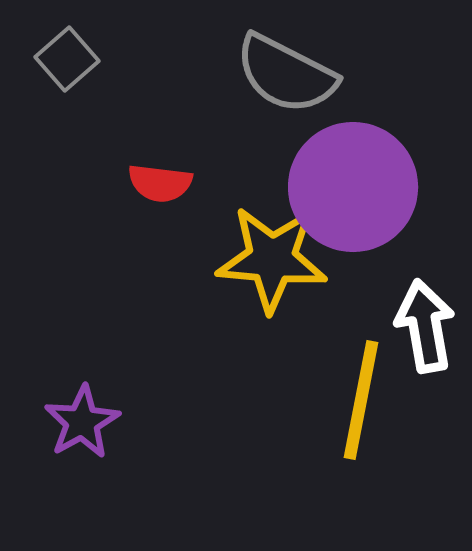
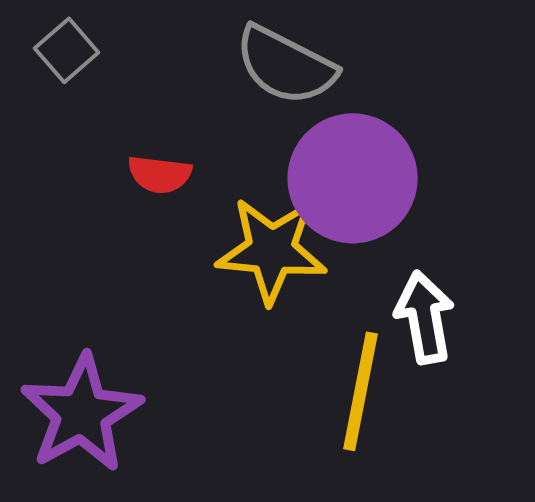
purple star: (82, 422) -> (82, 413), size x1.6

